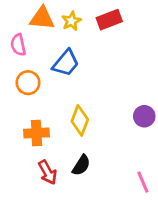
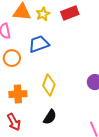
blue trapezoid: (66, 63) -> (39, 44), turned -150
red arrow: (48, 172) -> (14, 122), moved

